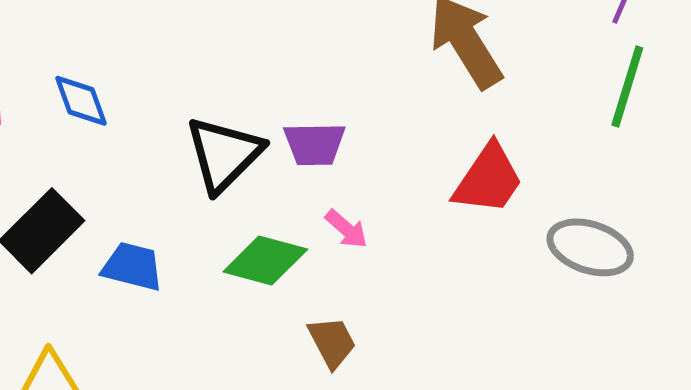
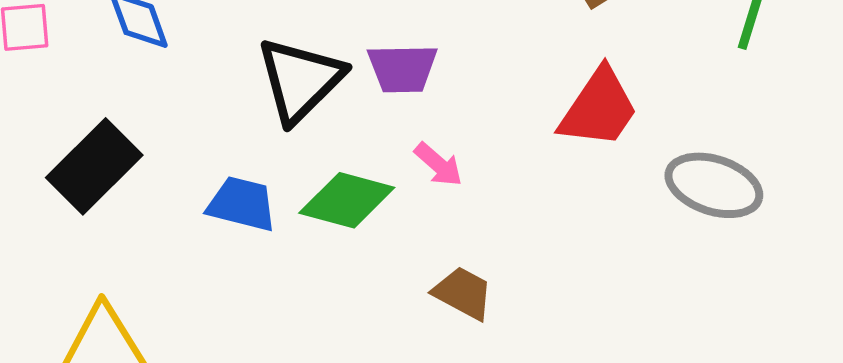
blue trapezoid: (132, 267) -> (242, 204), moved
brown trapezoid: (332, 342) -> (463, 293), moved, turned -34

